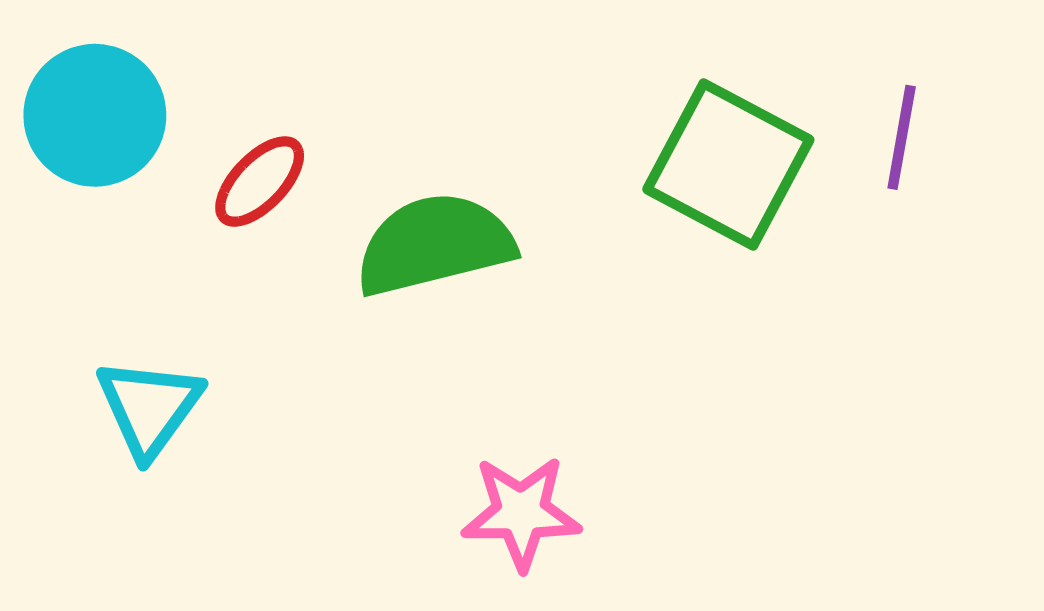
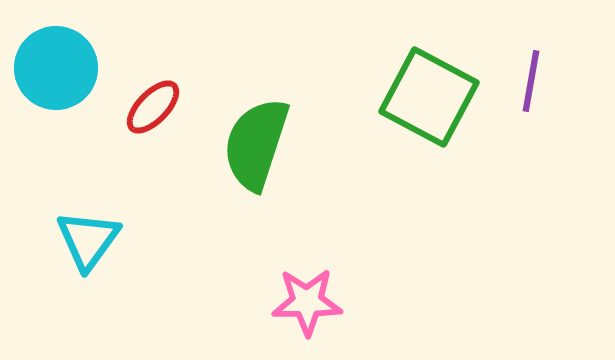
green semicircle: (435, 244) -> (256, 144), turned -58

